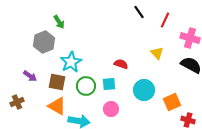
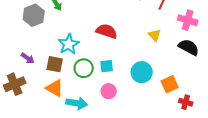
gray hexagon: (44, 42) -> (34, 15), moved
red semicircle: (121, 64) -> (107, 31), moved, size x1.5
brown cross: (17, 102) -> (15, 84), size x1.5

